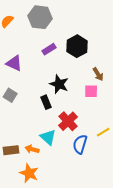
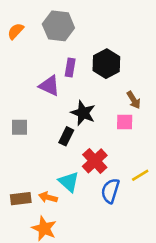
purple rectangle: (49, 49) -> (70, 67), turned -48
purple triangle: (14, 63) -> (49, 86), moved
gray square: (10, 95) -> (19, 127), turned -32
black rectangle: (46, 102) -> (66, 136), turned 48

